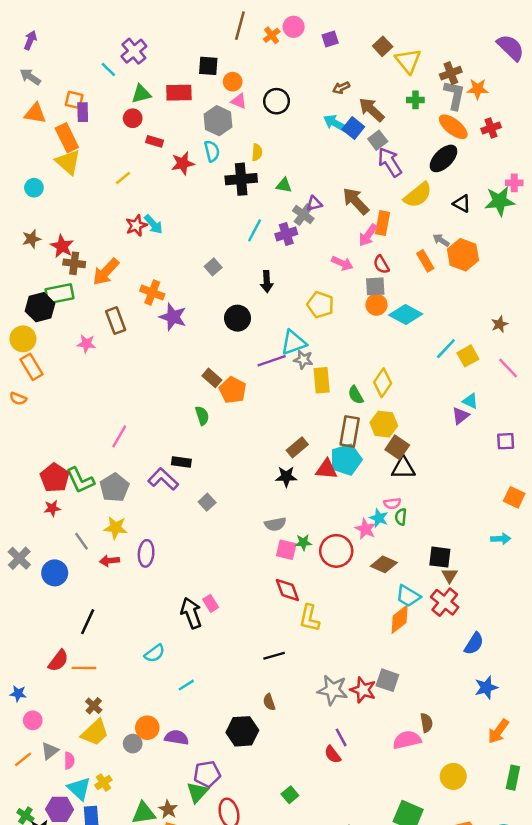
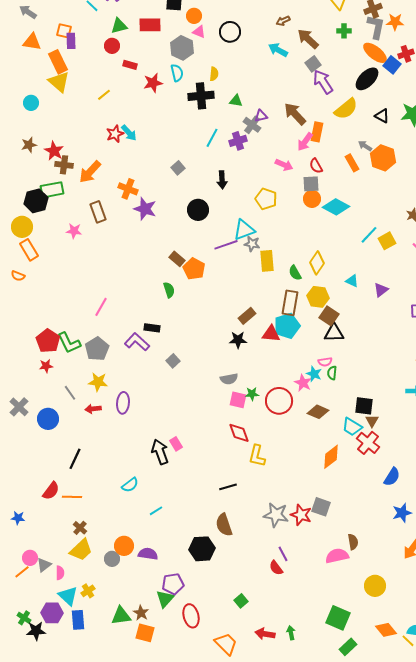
blue square: (353, 128) -> (392, 65), moved
cyan triangle: (470, 401) -> (352, 281), moved
cyan trapezoid: (408, 596) -> (352, 427), moved
brown semicircle: (269, 702) -> (224, 525), size x1.6
pink circle: (33, 720) -> (30, 558), moved

